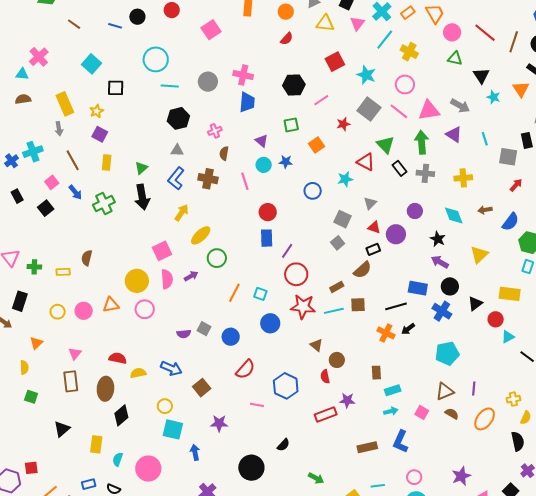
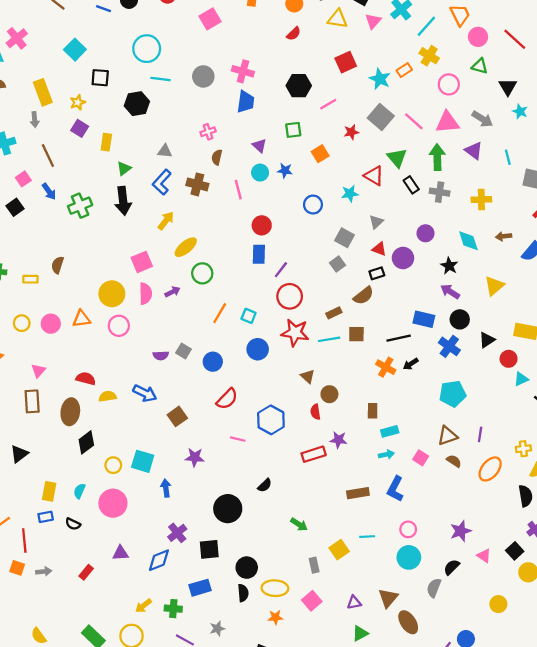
orange rectangle: (408, 13) -> (404, 70), moved
cyan line: (385, 40) -> (426, 26), moved
pink circle: (405, 84) -> (449, 84), moved
black hexagon: (178, 118) -> (137, 104), moved
yellow rectangle: (107, 163) -> (106, 142), moved
yellow circle: (165, 406) -> (113, 465), moved
yellow rectangle: (96, 444) -> (49, 491), moved

